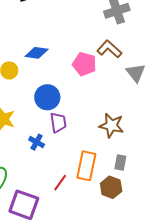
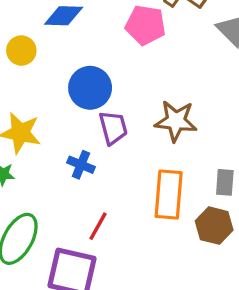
brown star: (111, 125) -> (176, 121), moved
red line: (60, 183) -> (98, 226), moved

